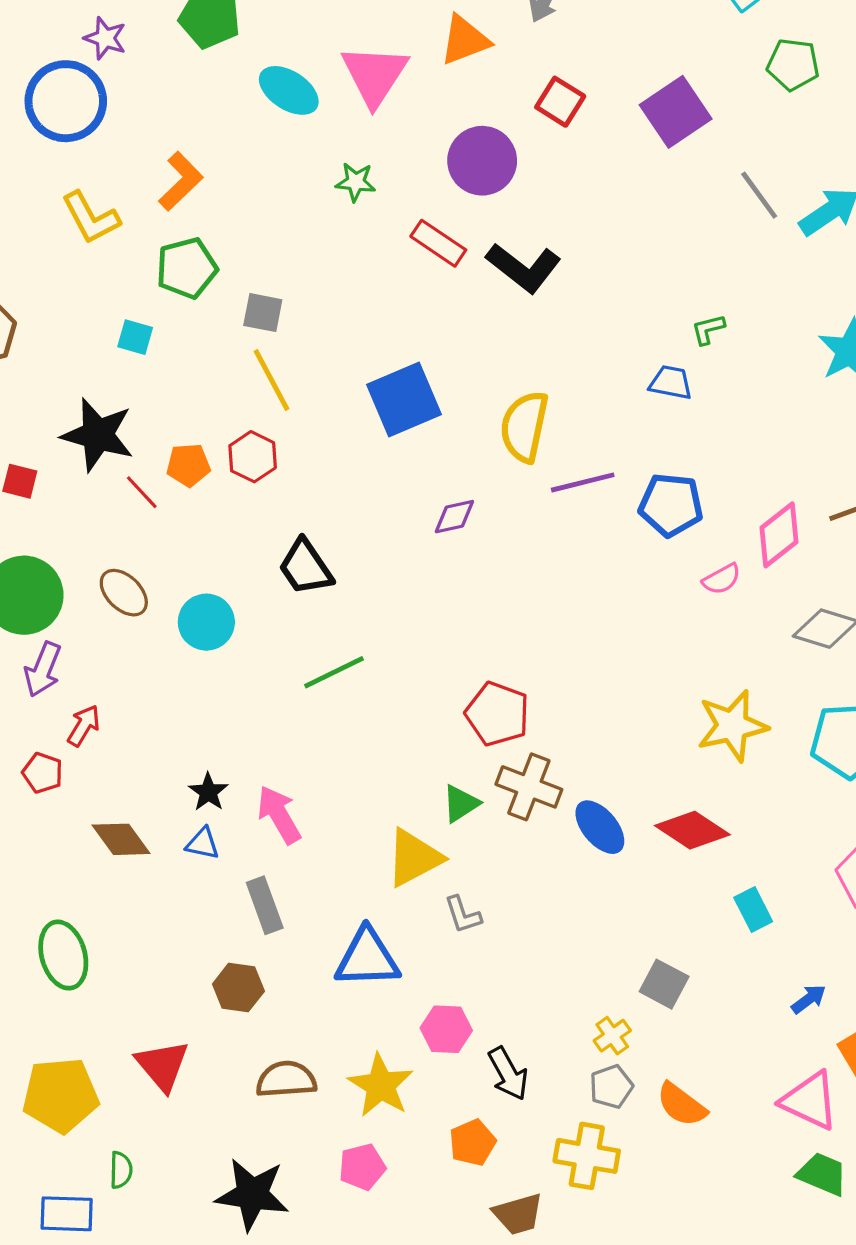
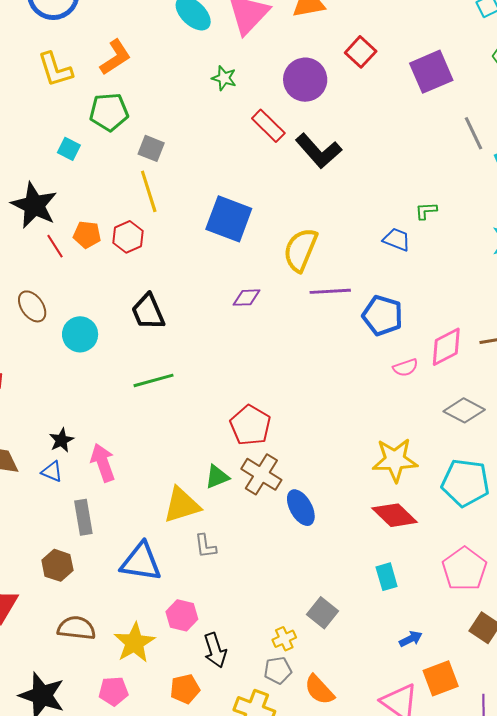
blue square: (404, 399) -> (229, 219), turned 33
red diamond: (692, 830) -> (395, 515), moved

